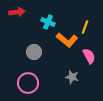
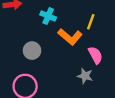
gray star: (72, 77) -> (85, 76), moved

